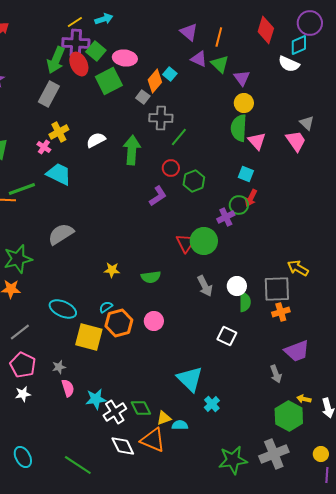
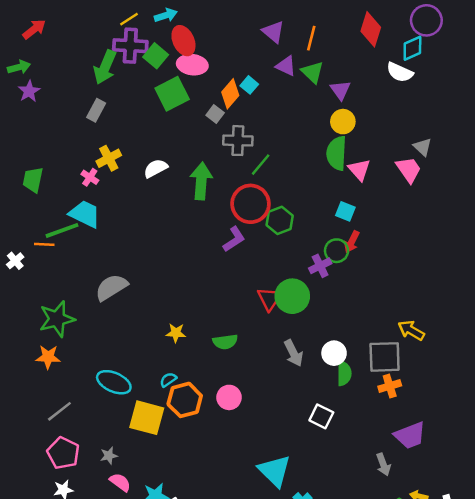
red ellipse: (79, 64) -> (183, 41), moved
gray rectangle: (49, 94) -> (96, 110), size x0.7
red circle: (171, 168) -> (251, 204), size x1.8
cyan trapezoid: (59, 174) -> (85, 214), moved
pink semicircle: (68, 388) -> (120, 482), turned -36

